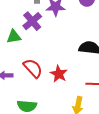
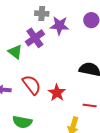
green triangle: (14, 37) -> (15, 52), turned 42

